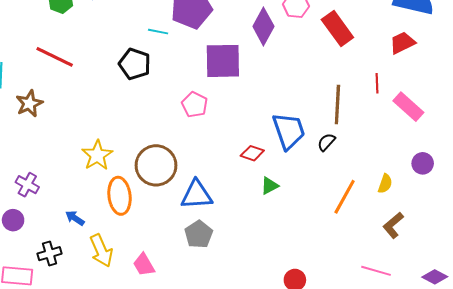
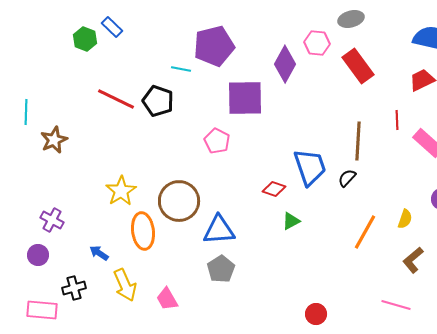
red line: (55, 57) -> (116, 99), moved

